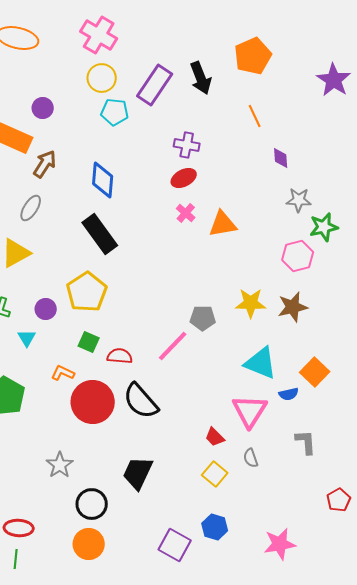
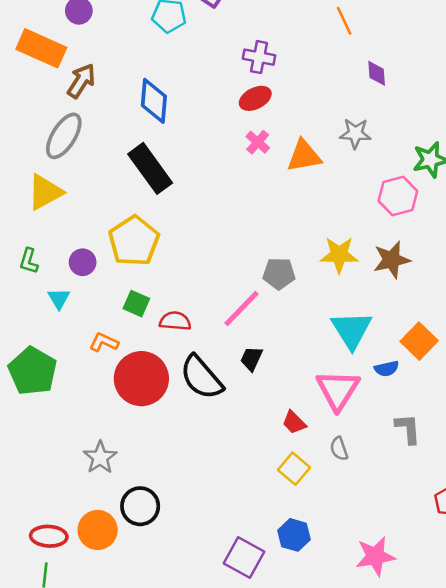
gray star: (299, 200) -> (355, 133), moved
gray ellipse: (31, 208) -> (64, 136), size x1.4
cyan triangle: (261, 363) -> (352, 330), turned 36
black trapezoid: (138, 473) -> (251, 359), moved, size x0.6
orange circle: (89, 544) -> (98, 530), moved

